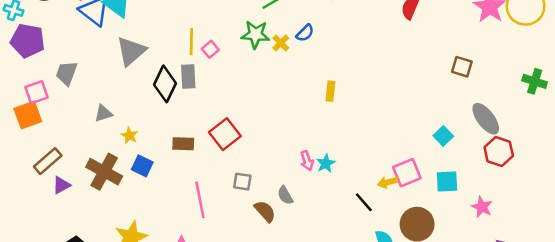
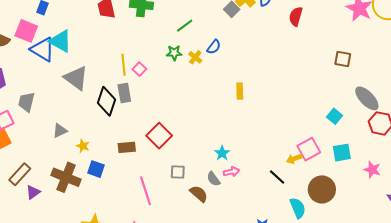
green star: (255, 34) -> (174, 53), size x0.7
gray triangle: (131, 51) -> (76, 78), turned -36
pink arrow: (307, 161) -> (231, 172), moved, turned -77
cyan star: (326, 163) -> (222, 153), moved

